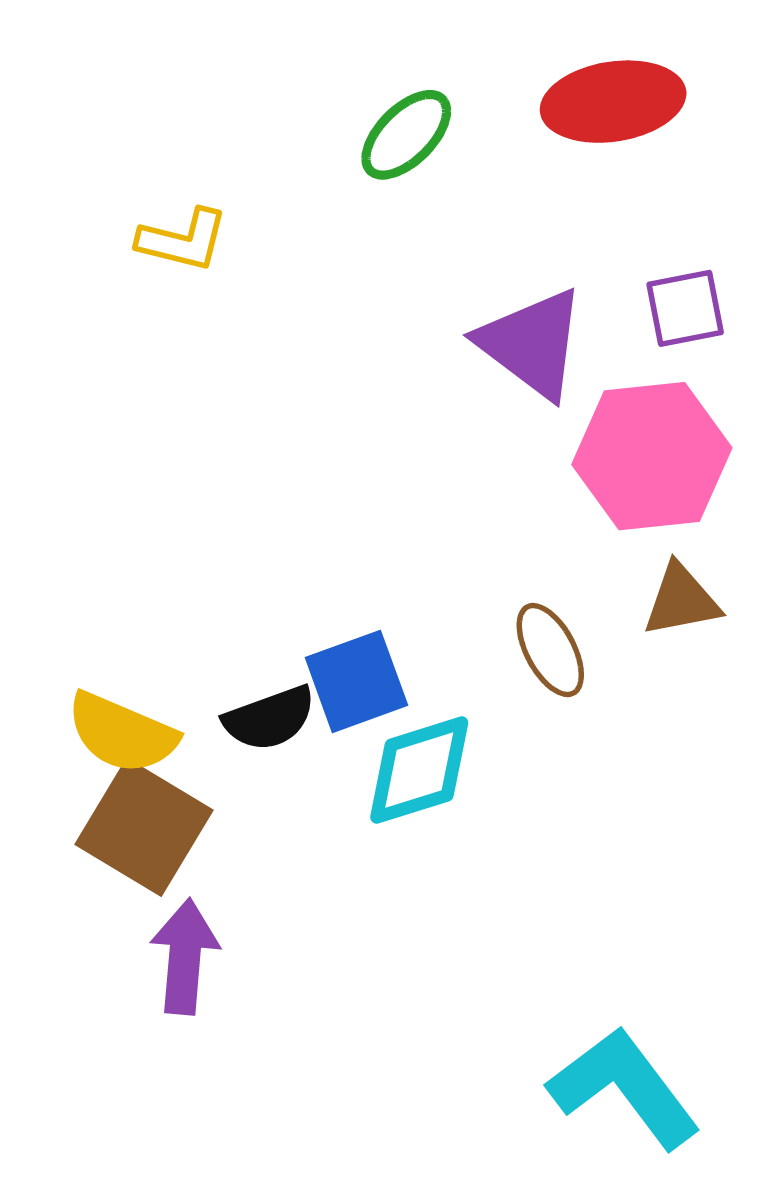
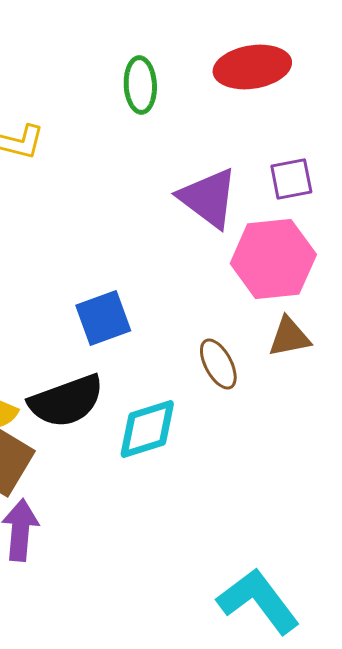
green ellipse: (406, 135) -> (140, 85), turned -48
blue square: (356, 681) -> (103, 318), moved
black semicircle: (270, 718) -> (66, 401), size x1.5

